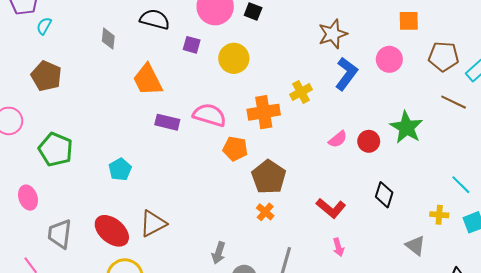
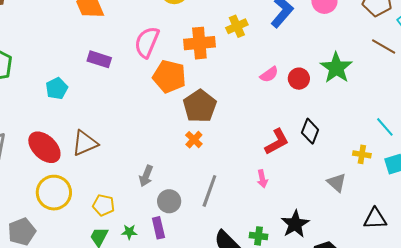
pink semicircle: (209, 115) -> (147, 42), turned -88
purple rectangle: (167, 122) -> (99, 59), moved
orange pentagon: (235, 149) -> (169, 76), size x1.4
red L-shape: (331, 208) -> (277, 142), moved, turned -72

